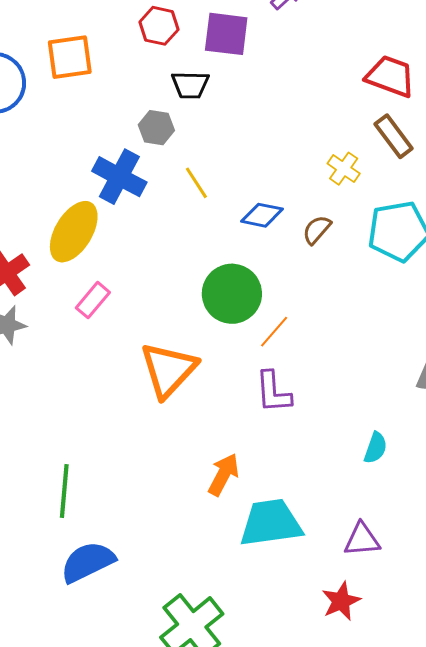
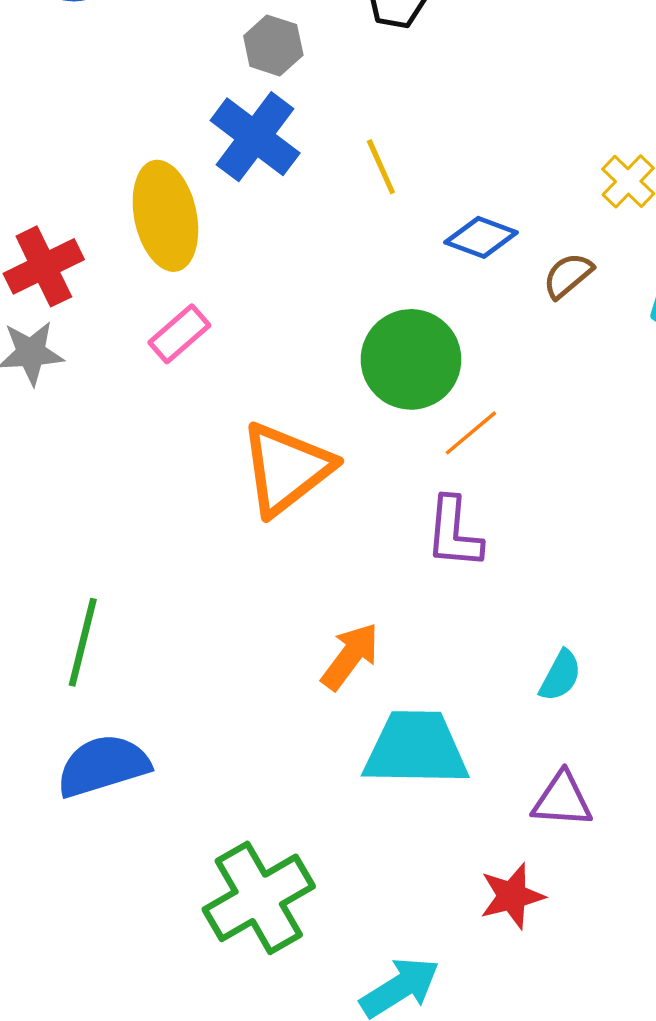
gray hexagon: (156, 128) -> (273, 45), moved
yellow ellipse: (74, 232) -> (165, 216), turned -52
cyan semicircle: (376, 448) -> (560, 676), moved

